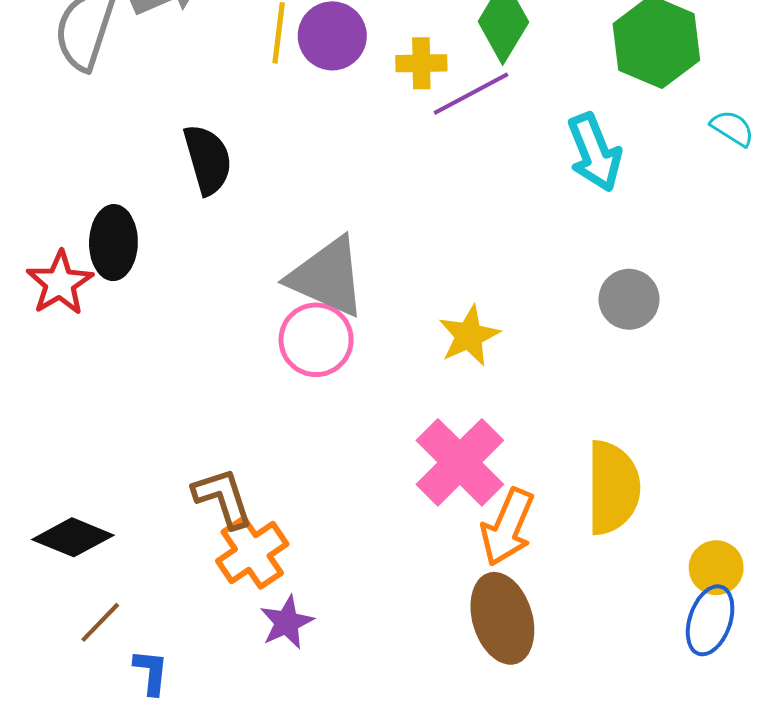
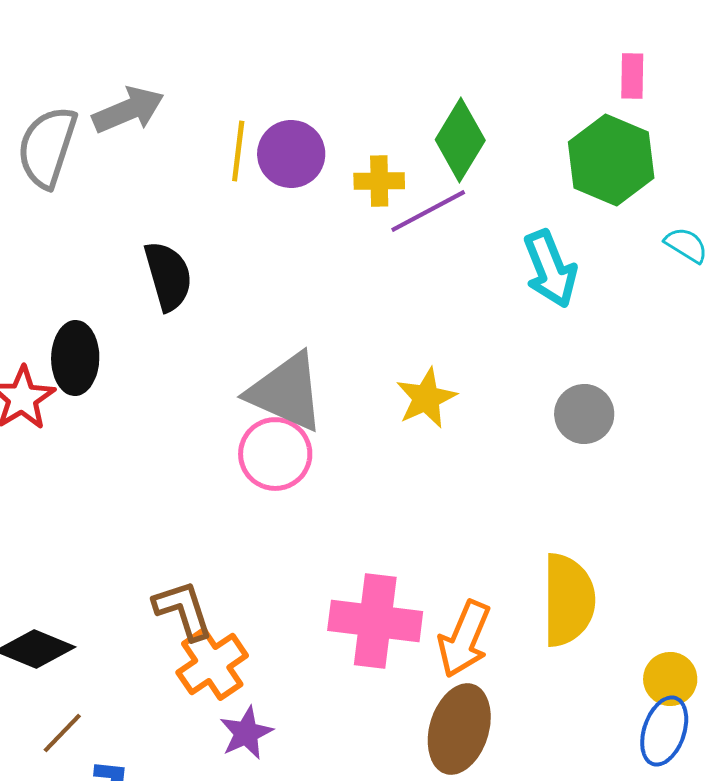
yellow star: (469, 336) -> (426, 398), moved
pink cross: (460, 462) -> (375, 621), moved, turned -38
brown ellipse: (502, 618) -> (459, 729), turned 34

